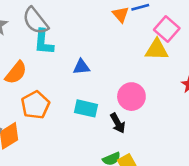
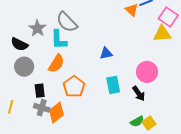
cyan L-shape: (44, 42) -> (59, 40), moved
cyan rectangle: (86, 108) -> (113, 85), turned 72

